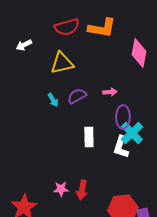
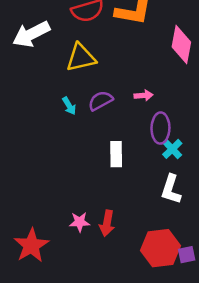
white arrow: (24, 45) -> (31, 34), size x1.8
cyan cross: (132, 133) -> (172, 149), size x0.7
white L-shape: (121, 147) -> (171, 189), moved

